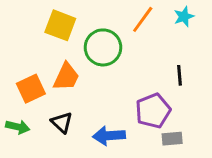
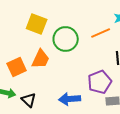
orange line: (143, 19) -> (101, 33), moved, turned 30
black triangle: (62, 122) -> (29, 100), moved

